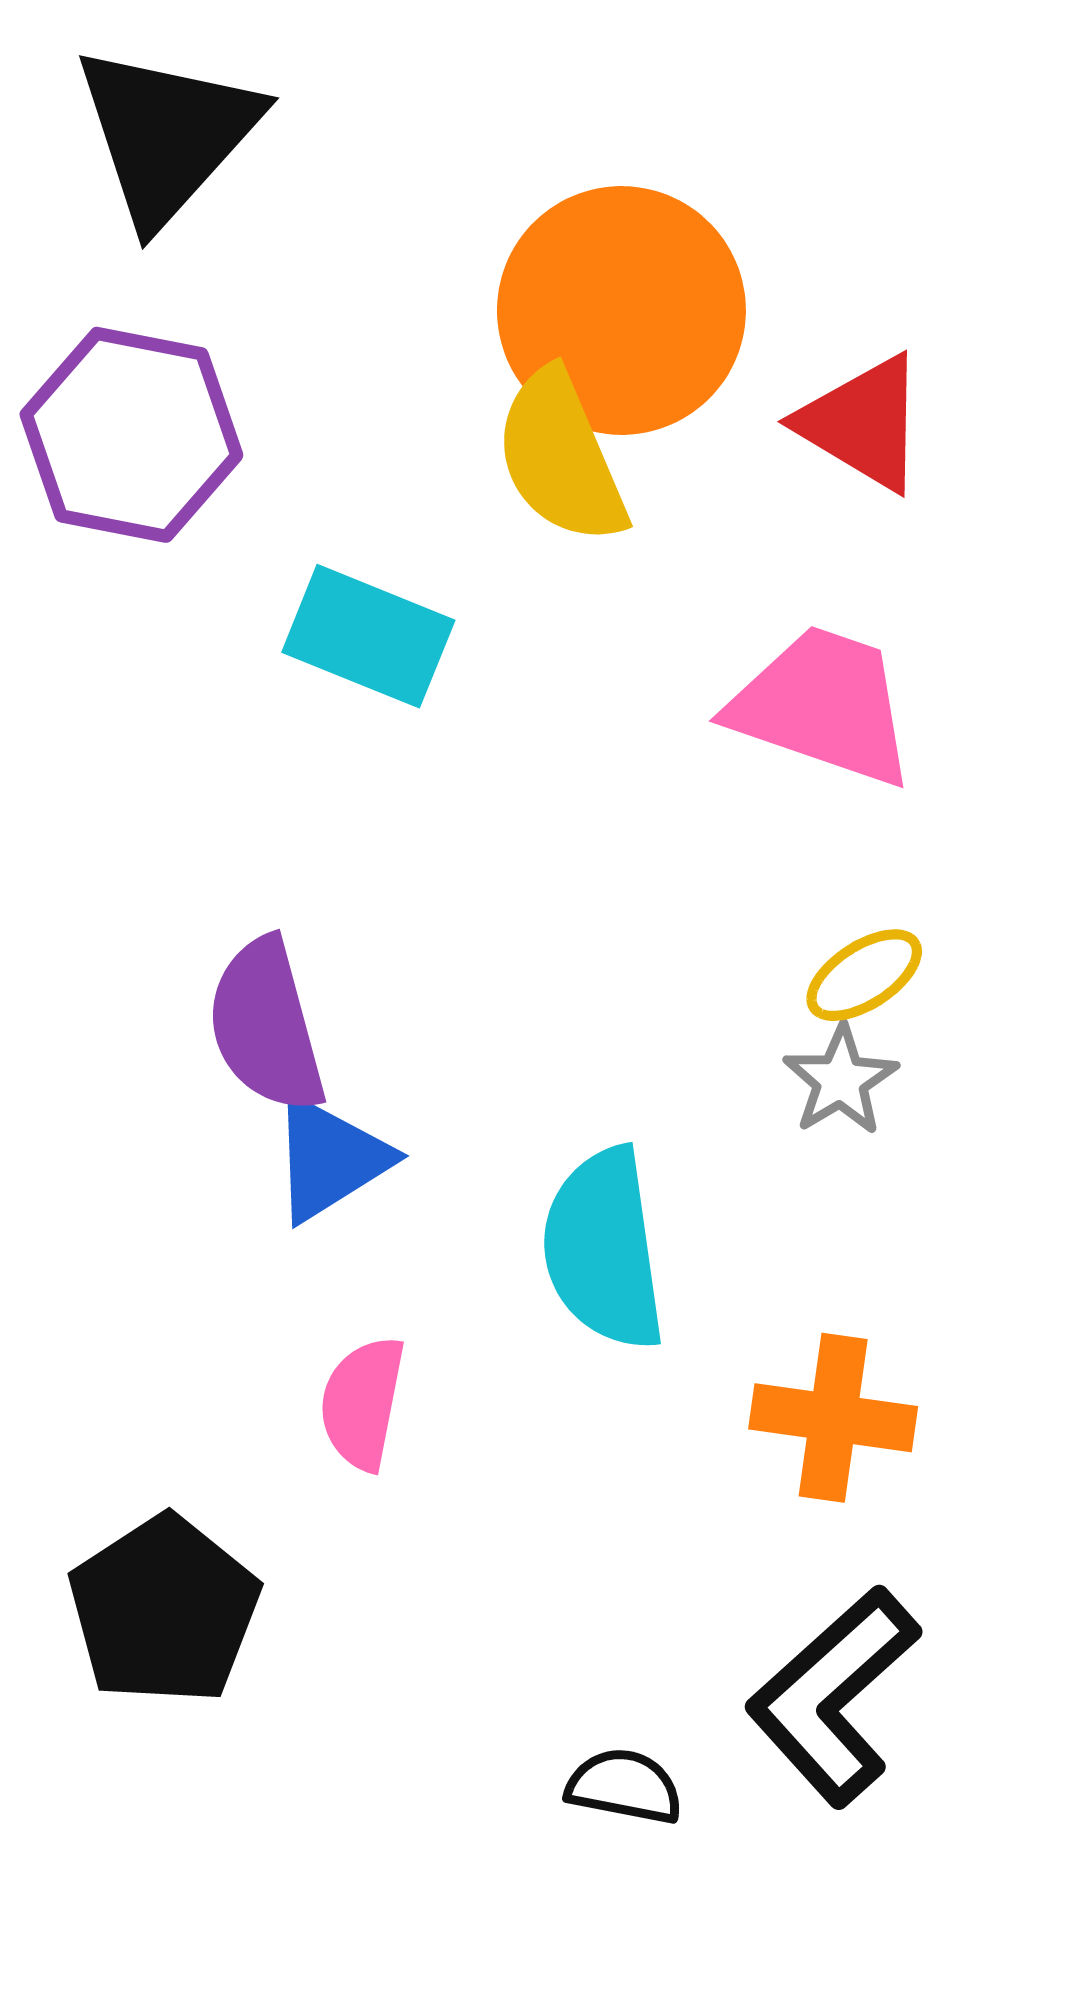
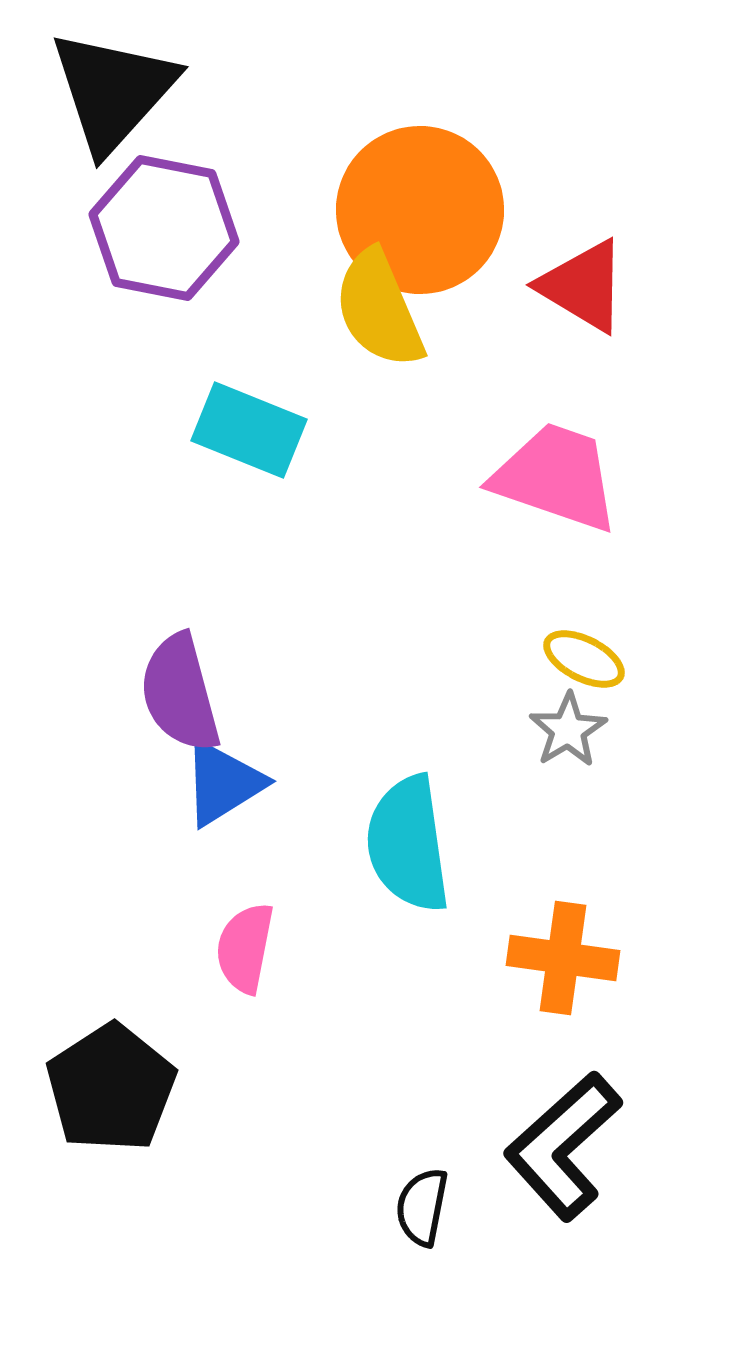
purple hexagon: (131, 435) -> (164, 228), moved
yellow ellipse: (864, 975) -> (584, 659), turned 60
black semicircle: (624, 1786) -> (422, 1207), turned -90

